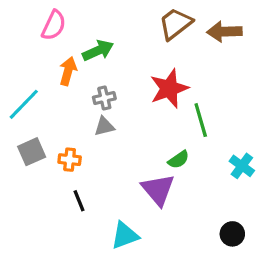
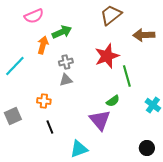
pink semicircle: (54, 25) -> (34, 16), turned 42
brown arrow: (224, 32) -> (144, 35), moved
gray square: (32, 152) -> (13, 116), moved

